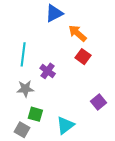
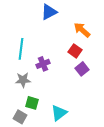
orange arrow: (77, 33) -> (82, 30), moved
purple cross: (48, 71) -> (43, 64), turned 32
purple square: (99, 102) -> (82, 69), moved

